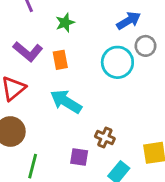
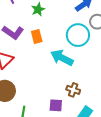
cyan arrow: (66, 101) -> (62, 58), moved

